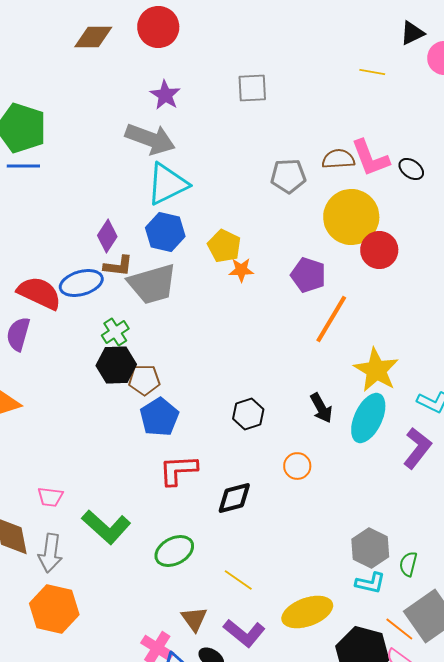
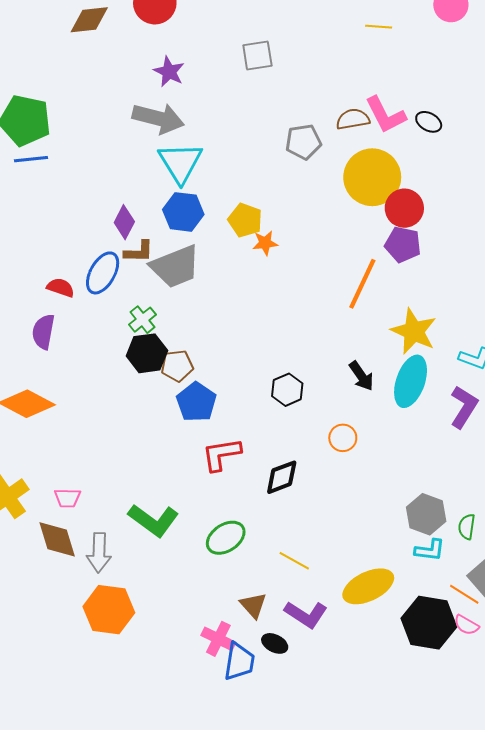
cyan triangle: (167, 184) -> (180, 163), turned -30
purple pentagon: (308, 275) -> (403, 244), moved
blue ellipse: (81, 283) -> (103, 273), turned -39
red semicircle: (39, 293) -> (61, 288), size x0.6
pink trapezoid: (50, 497) -> (67, 498), moved

